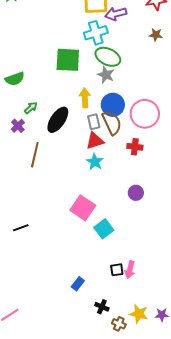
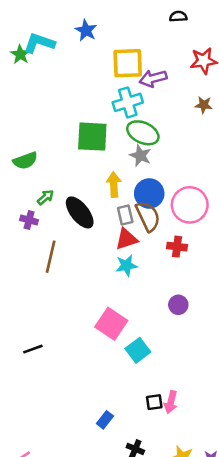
black ellipse: (58, 120) -> (80, 212), turned -72
purple cross: (18, 126) -> (29, 220), turned -32
cyan star: (95, 162) -> (126, 266), turned 30

